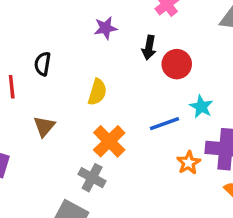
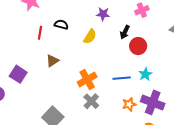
black semicircle: (42, 64) -> (61, 25), turned 80
yellow semicircle: (97, 92) -> (90, 36), moved
gray cross: (92, 178) -> (91, 101), moved

